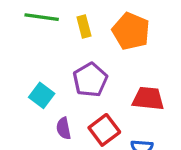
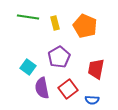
red trapezoid: (148, 99) -> (96, 69), turned -85
purple semicircle: (64, 128) -> (42, 88), size x1.5

